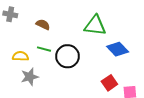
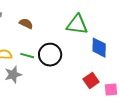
green line: (44, 49) -> (27, 56), moved
blue diamond: (118, 49) -> (99, 48), turned 45

